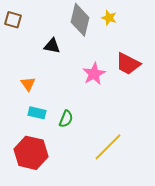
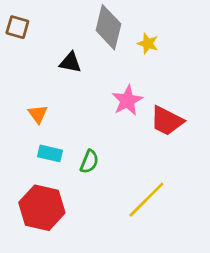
yellow star: (109, 18) -> (148, 43), moved
red trapezoid: (128, 64) -> (167, 121), moved

